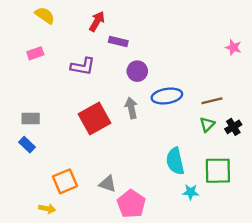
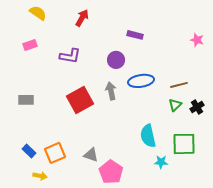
purple rectangle: (118, 41) -> (135, 35), moved
blue rectangle: (27, 145) -> (29, 151), moved

